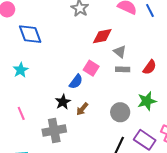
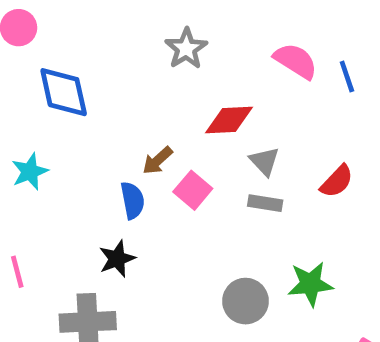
red semicircle: (150, 67) -> (337, 181), moved
blue semicircle: (76, 82) -> (133, 200), moved, turned -56
brown arrow: (82, 109) -> (158, 161), moved

